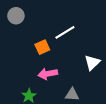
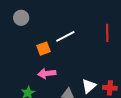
white triangle: (92, 63) -> (89, 86), moved

